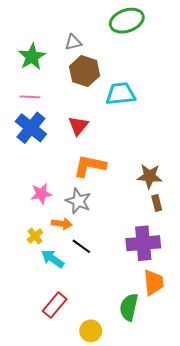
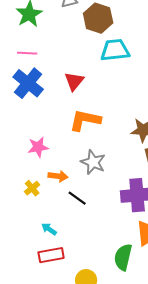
brown hexagon: (85, 71) -> (98, 18), moved
gray star: (78, 201) -> (93, 162), moved
cyan arrow: (53, 259) -> (49, 229), moved, size x0.7
red rectangle: (55, 305) -> (51, 255), turned 40

